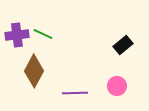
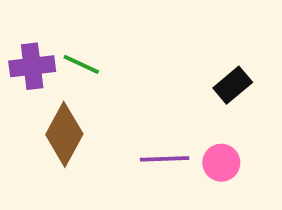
purple line: (75, 93) -> (165, 159), moved

